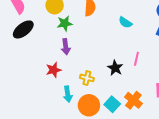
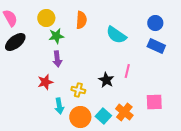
cyan semicircle: (125, 22) -> (116, 35), size x1.5

